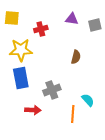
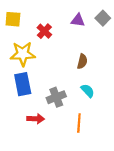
gray square: (95, 25) -> (103, 18), moved, turned -32
red cross: (41, 29) -> (44, 31), turned -32
cyan semicircle: (88, 100) -> (88, 91), moved

